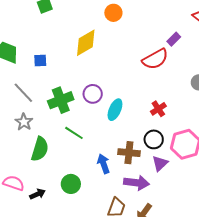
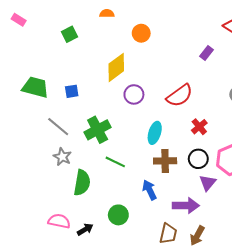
red semicircle: (155, 59) -> (180, 96), moved
purple circle: (93, 94) -> (134, 94), moved
brown cross: (129, 153) -> (165, 161), moved

